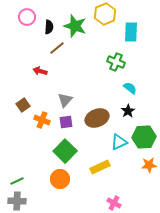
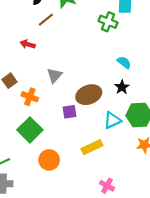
green cross: (116, 62) -> (108, 22), moved
purple square: (66, 122) -> (69, 112), moved
green square: (65, 151) -> (30, 130), moved

